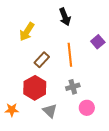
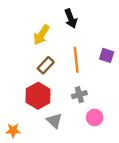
yellow arrow: (27, 32) -> (41, 35), moved
purple square: (98, 42) -> (107, 55), moved, turned -32
orange star: (12, 110) -> (13, 131), moved

